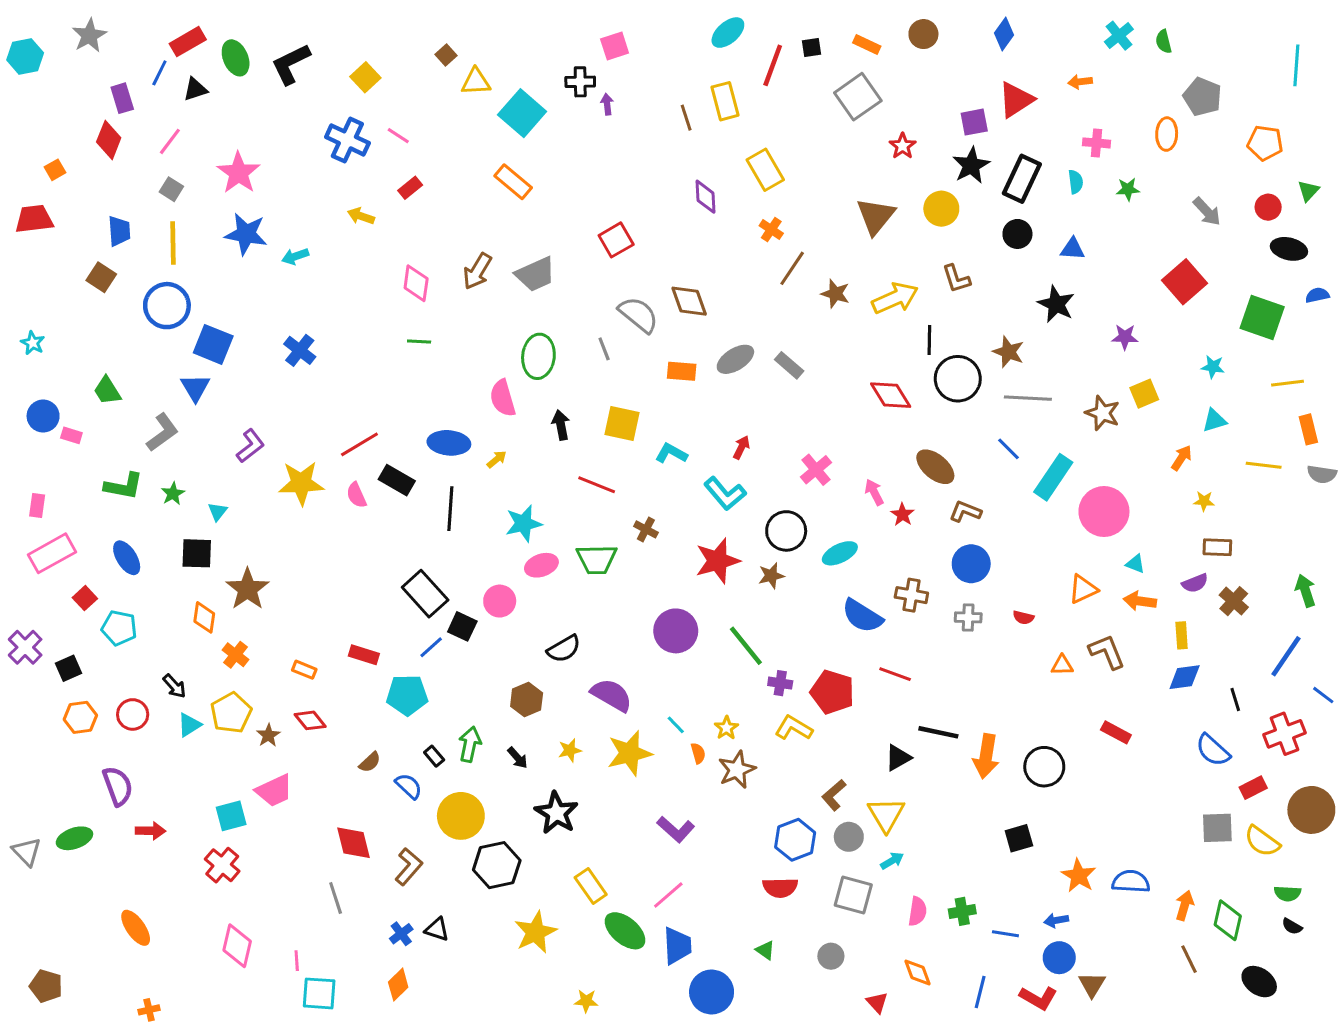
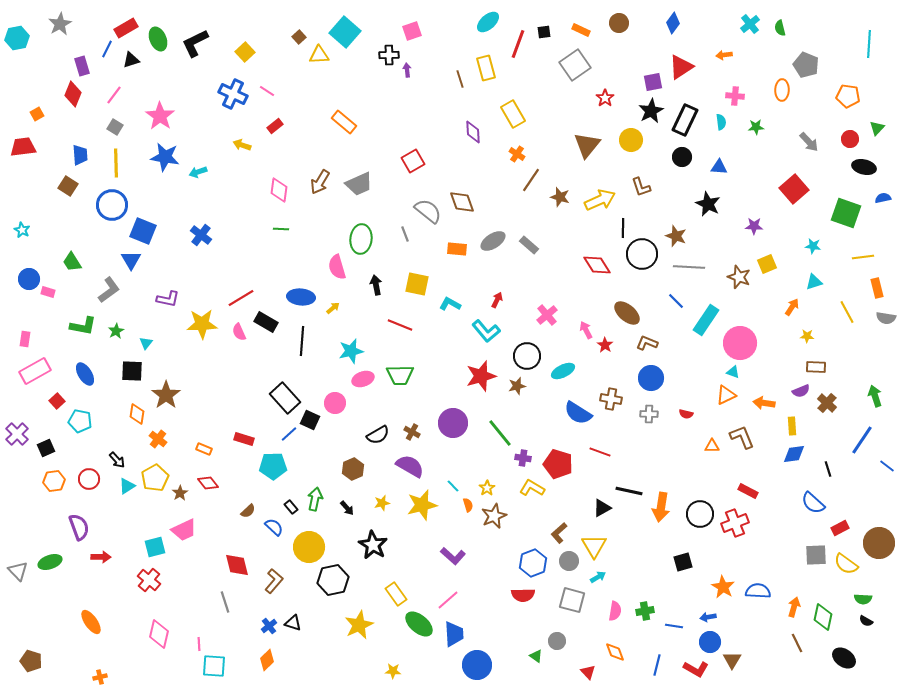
cyan square: (522, 113) -> (345, 32), moved
purple L-shape: (250, 446) -> (168, 299), turned 50
yellow line: (1264, 465) -> (847, 312), turned 55
brown cross: (646, 529) -> (412, 432), moved
cyan triangle: (1135, 564) -> (733, 372), moved
red cross: (1285, 734) -> (735, 523), moved
green triangle: (765, 950) -> (536, 656), moved

